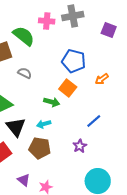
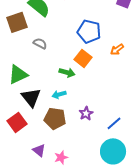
blue line: (94, 121) -> (114, 123), moved
purple star: (80, 146) -> (86, 113), moved

